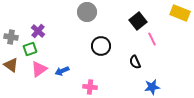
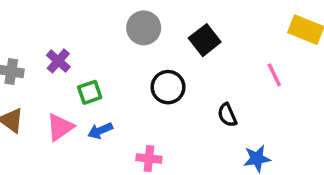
black square: (138, 21) -> (205, 40), moved
pink line: (152, 39) -> (274, 75), moved
green square: (30, 49) -> (90, 92), moved

